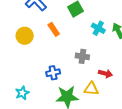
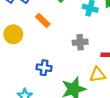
blue cross: (53, 73) -> (44, 68), moved, turned 32

